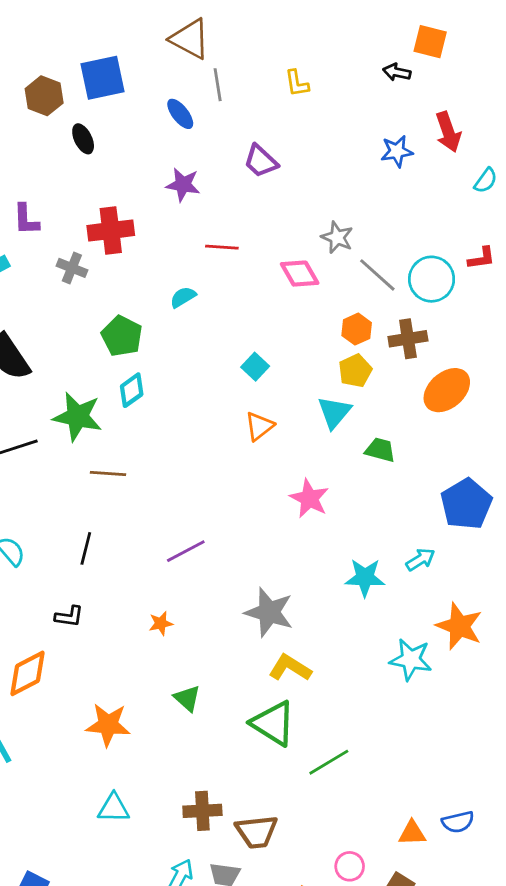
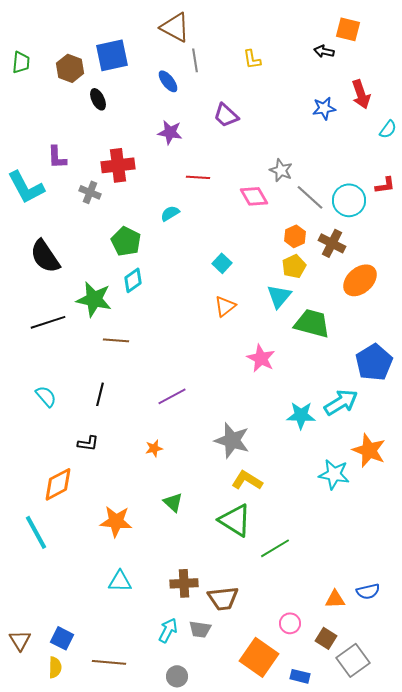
brown cross: (408, 339) -> (332, 243), turned 36
green trapezoid: (380, 450) -> (312, 323), size x1.6
cyan arrow: (420, 560) -> (341, 402), size x1.6

